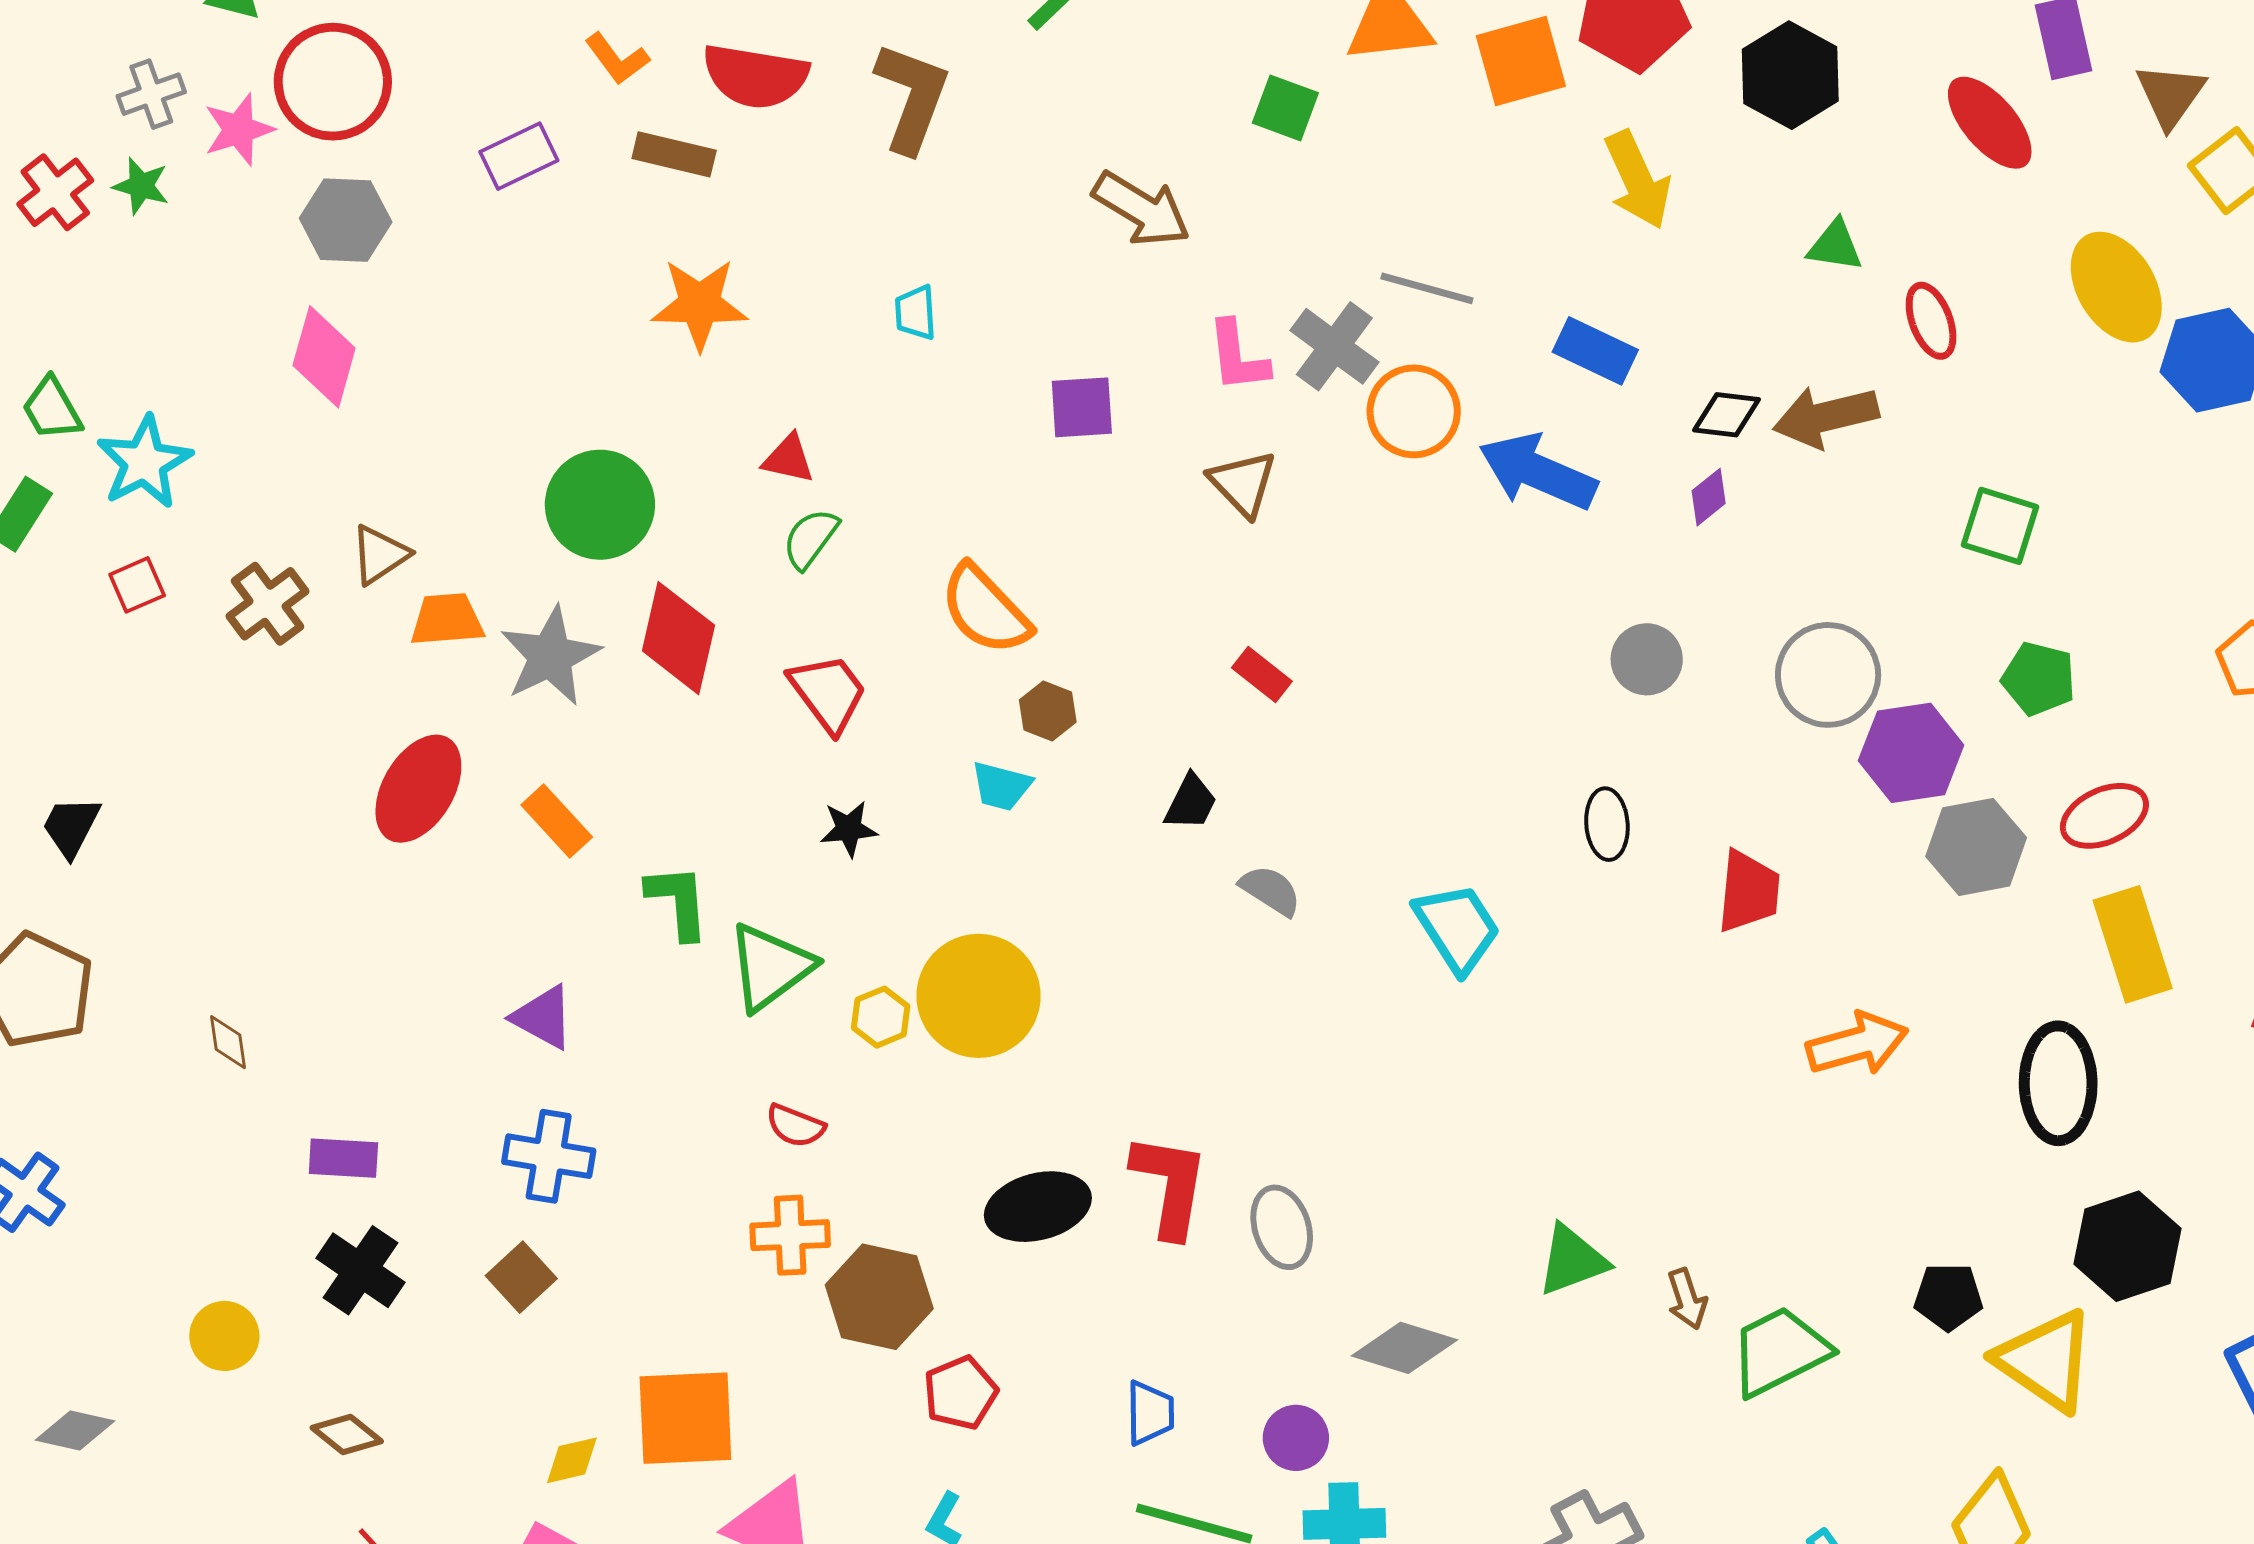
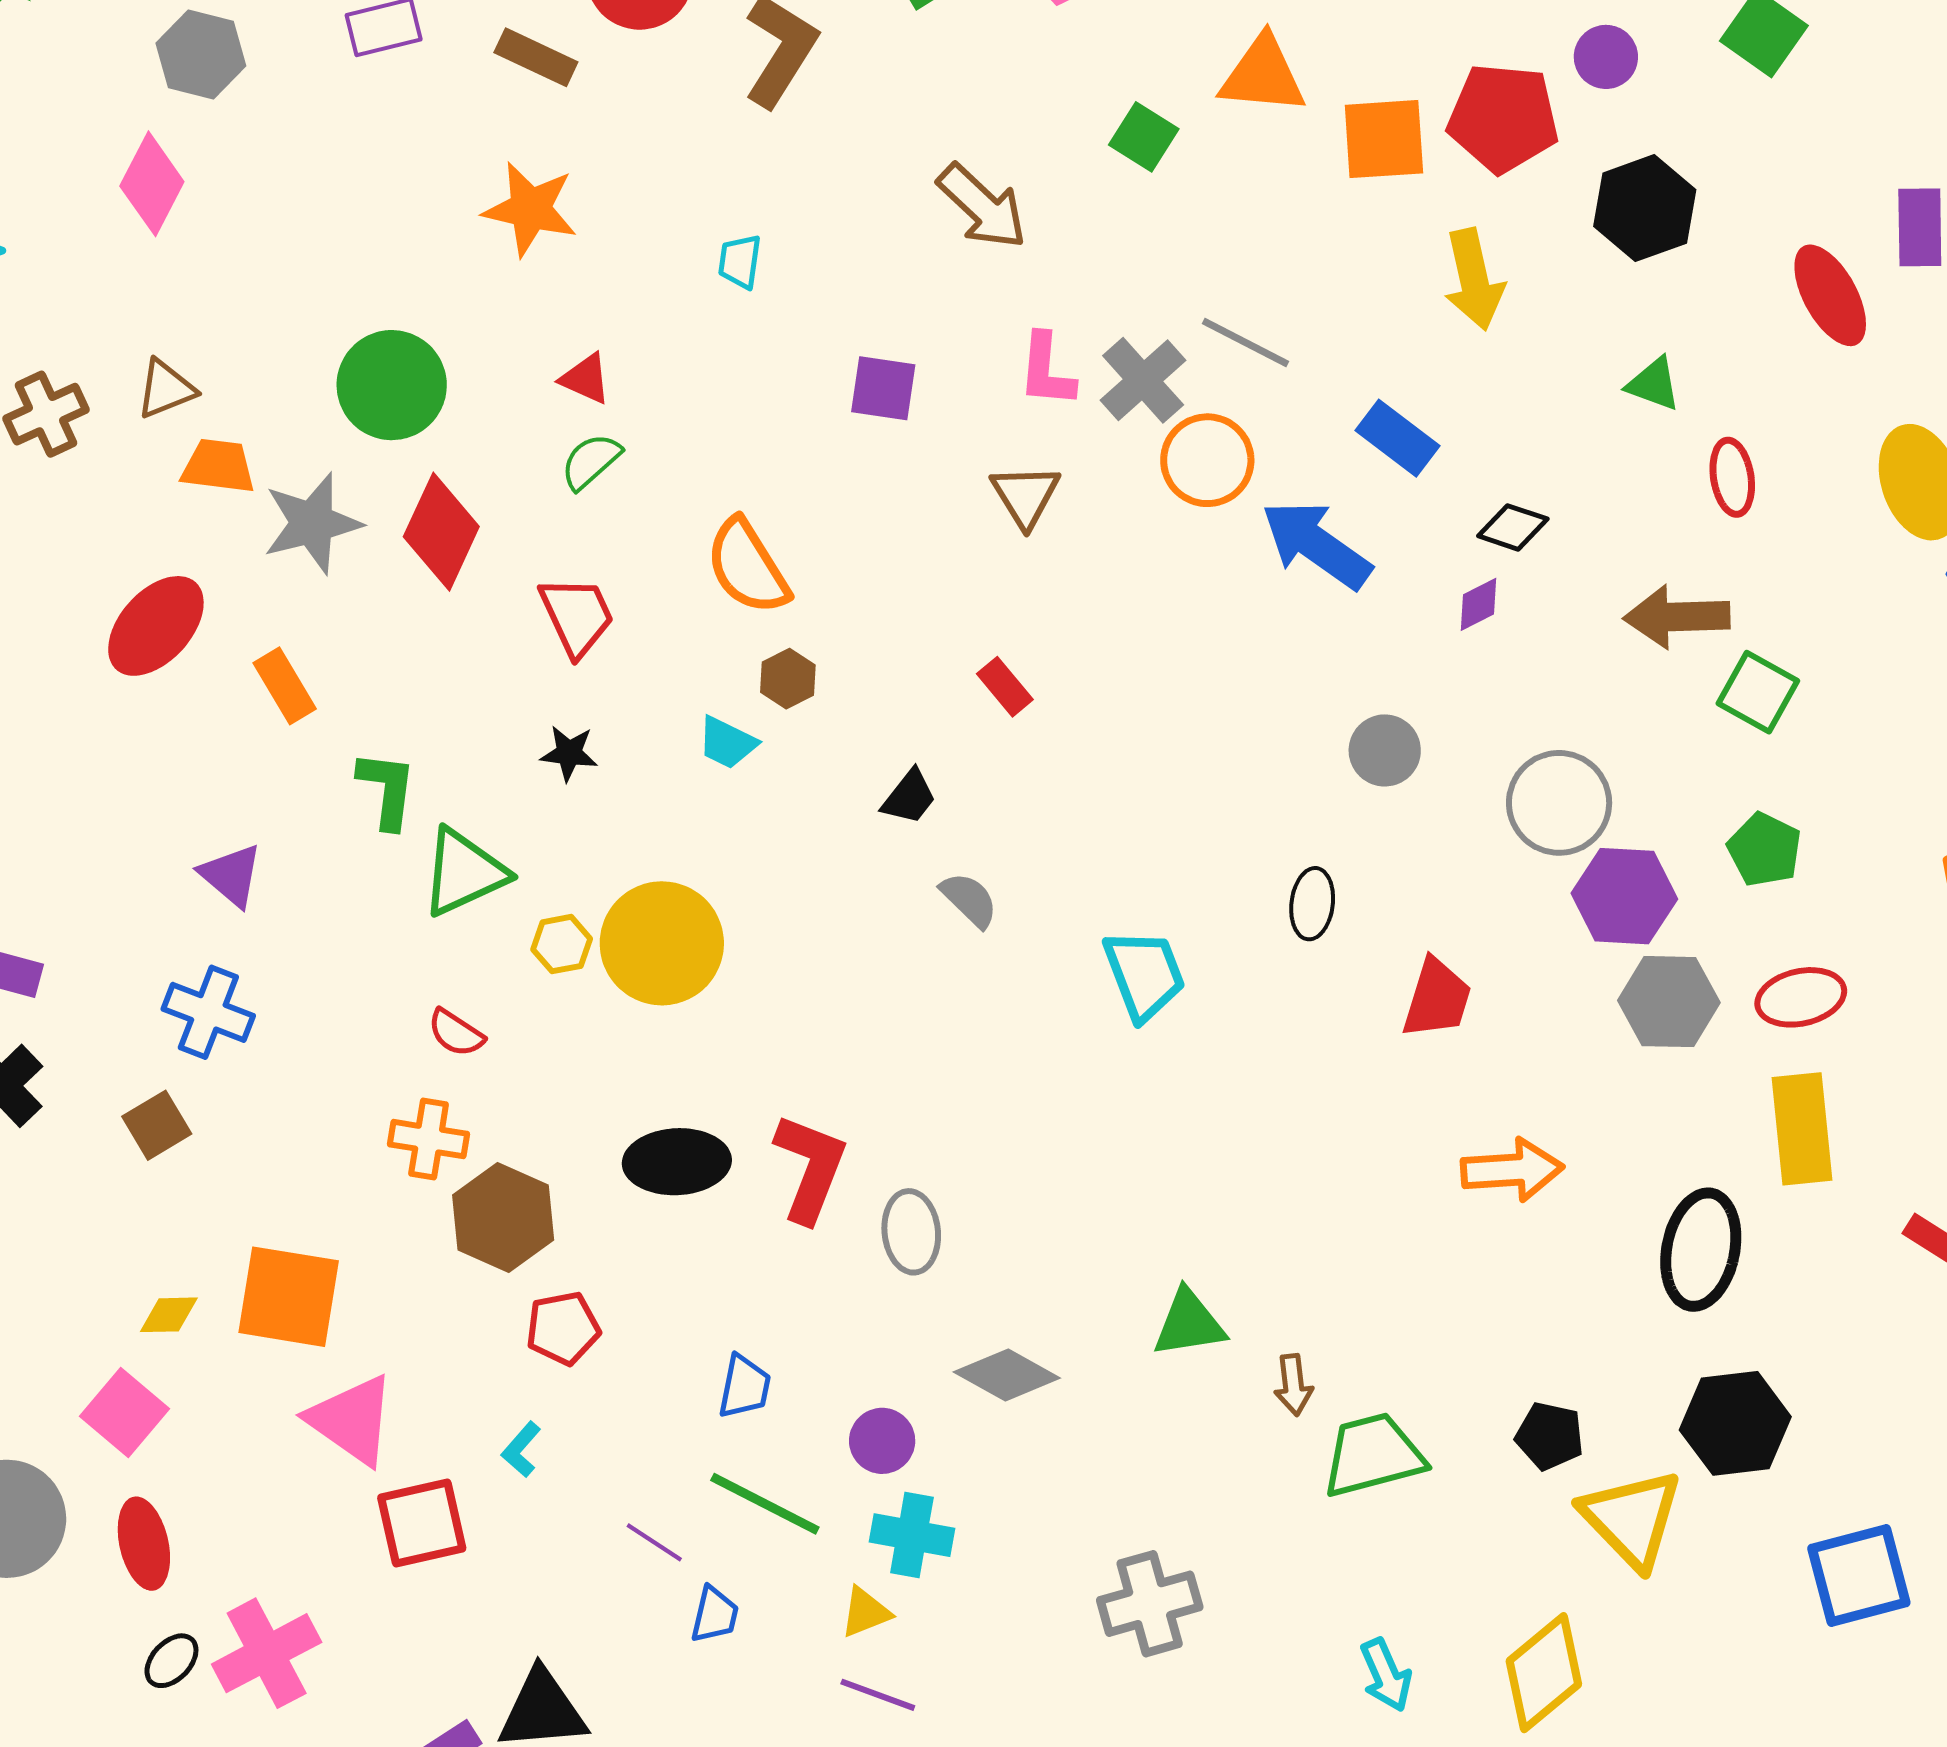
brown arrow: (1826, 417) -> (1677, 617), moved

